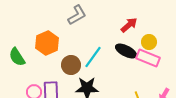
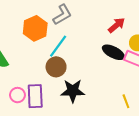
orange hexagon: (47, 43) -> (35, 28), moved
cyan line: (93, 57) -> (58, 46), moved

